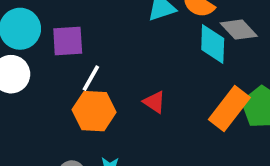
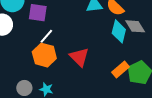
red triangle: (154, 102) -> (79, 57), size x1.5
orange rectangle: (229, 109) -> (121, 70), size x0.7

